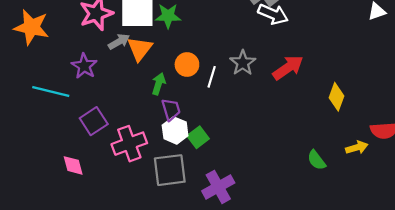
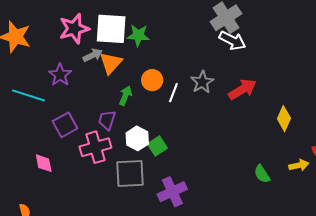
purple trapezoid: (171, 110) -> (107, 120), moved, turned -150

